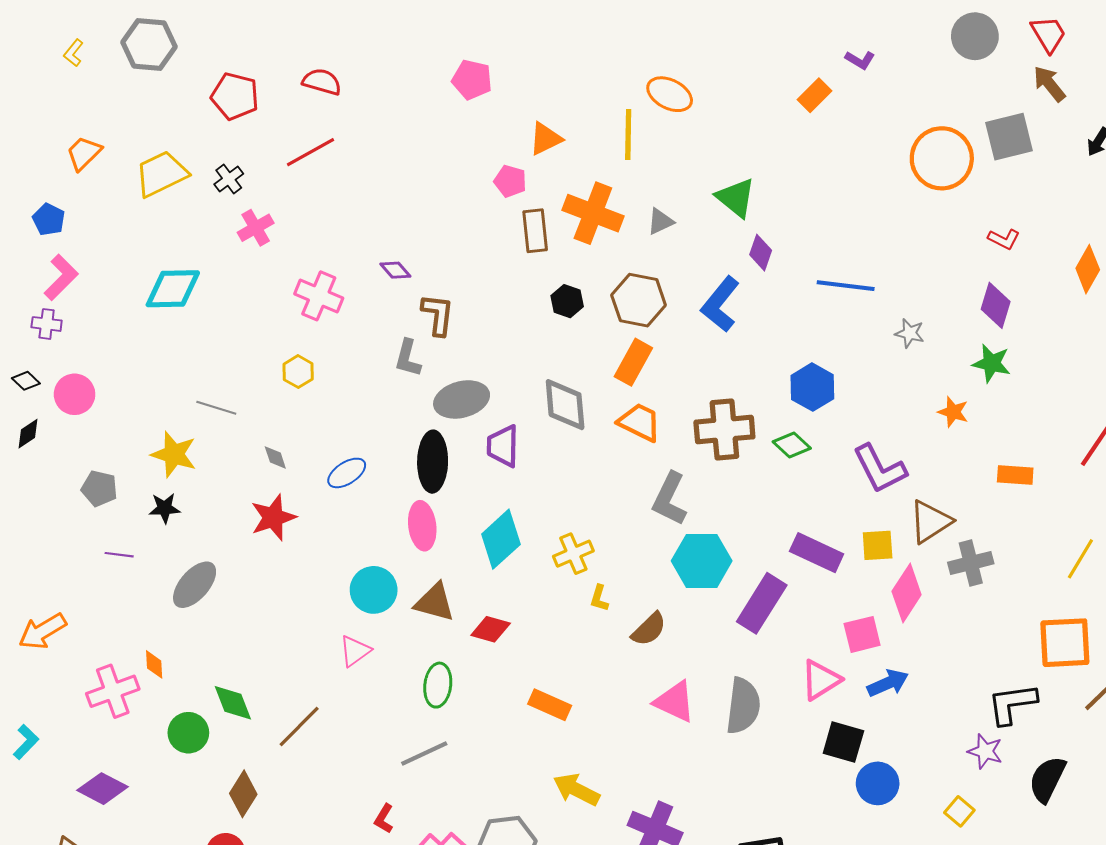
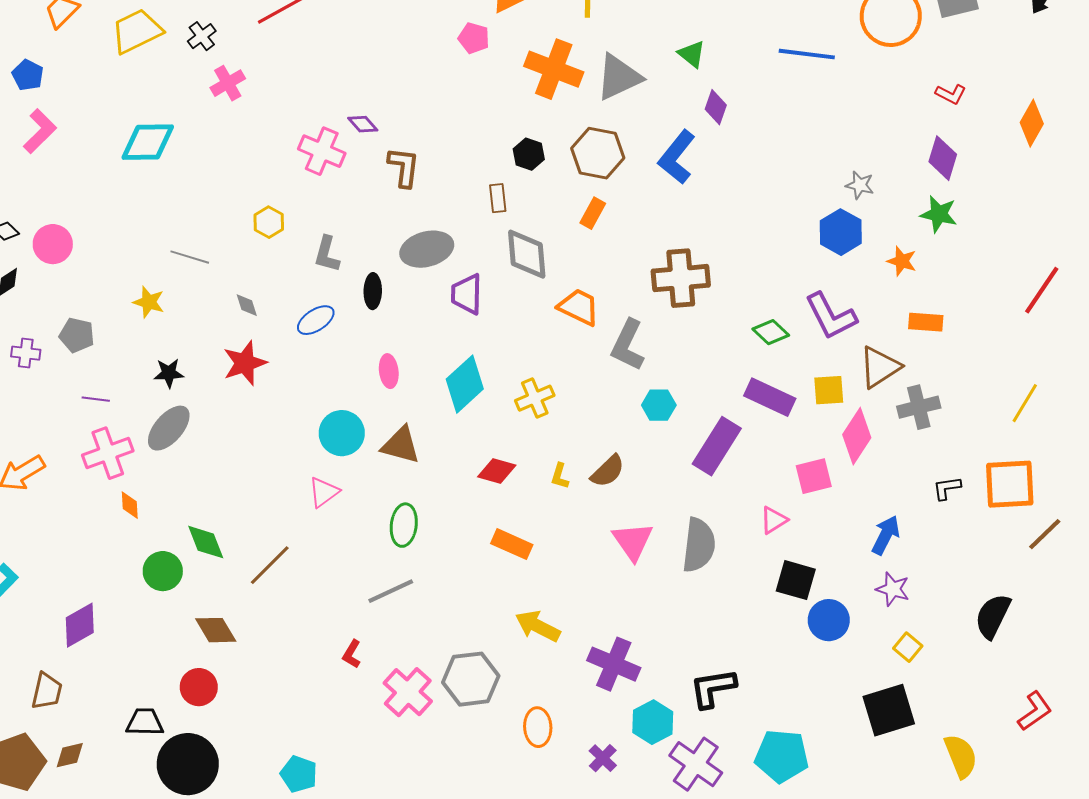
green triangle: (736, 198) -> (692, 54), size x0.7
gray triangle: (660, 221) -> (619, 77), size x1.8
brown rectangle: (535, 231) -> (498, 198), moved, size x0.7
blue line: (846, 286) -> (807, 54), moved
pink cross: (319, 296) -> (322, 151), moved
purple cross: (47, 324) -> (26, 353), moved
gray L-shape: (408, 358) -> (327, 254), moved
orange rectangle: (633, 362) -> (593, 213), size x0.7
blue hexagon: (812, 387) -> (841, 232), moved
orange trapezoid: (640, 422) -> (579, 307), moved
green diamond: (792, 445) -> (771, 332), moved
yellow star: (174, 454) -> (149, 302), size x0.7
black ellipse: (433, 462) -> (373, 291), moved, size x0.6
orange rectangle: (1015, 475) -> (926, 322), moved
black star: (165, 508) -> (169, 373), moved
pink ellipse: (422, 526) -> (389, 371), size x0.7
cyan hexagon: (702, 561) -> (659, 405), size x0.6
yellow L-shape: (599, 598) -> (560, 476), moved
red diamond: (491, 629) -> (497, 471), moved
pink triangle: (821, 680) -> (774, 520), size x0.7
blue arrow: (888, 683) -> (886, 535), moved, turned -39
pink cross: (113, 691) -> (108, 453), moved
pink triangle: (675, 702) -> (633, 541), turned 30
black L-shape: (1012, 704) -> (947, 488), moved, size x0.6
purple star: (985, 751) -> (893, 589), moved
purple diamond: (102, 789) -> (80, 625), turned -57
brown diamond: (243, 794) -> (216, 630), turned -63

